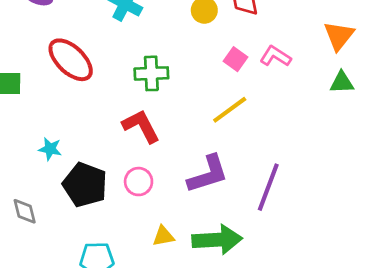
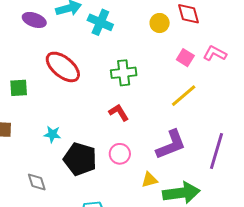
red L-shape: (141, 126) -> (119, 113), size x0.7
yellow triangle: (163, 236) -> (149, 180), moved

